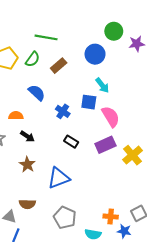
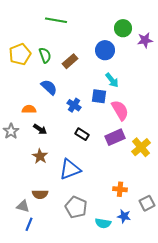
green line: (46, 37) -> (56, 20), moved
green semicircle: (33, 59) -> (45, 55), turned -56
orange cross: (111, 217) -> (120, 189), moved
blue star: (124, 231) -> (124, 216), moved

